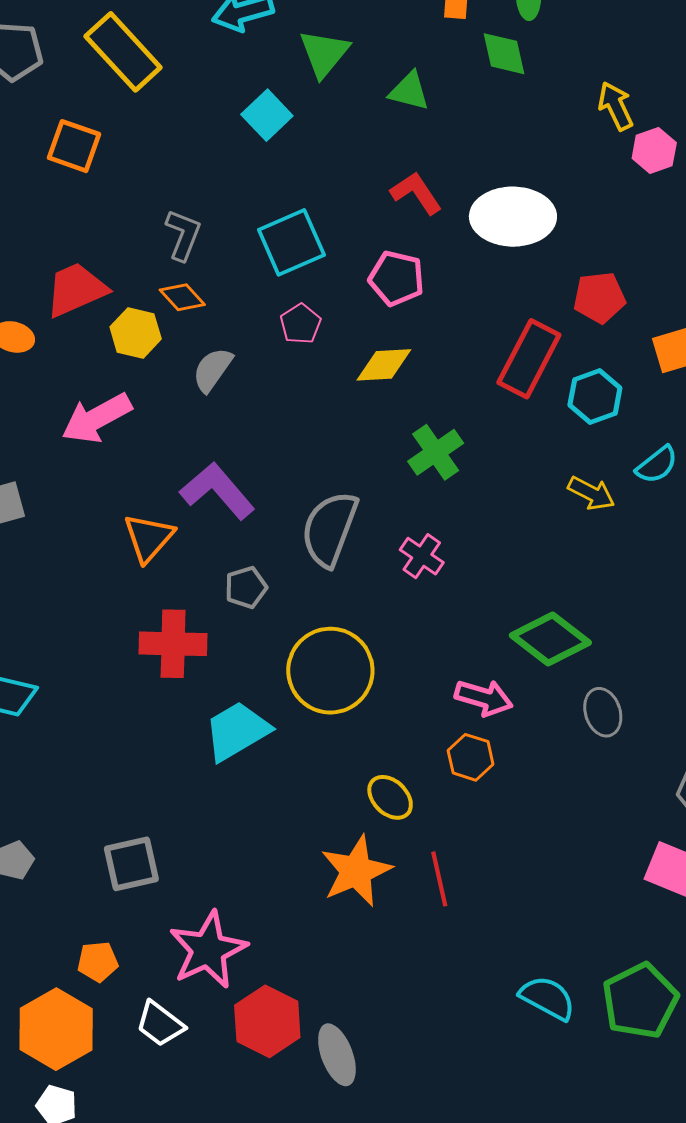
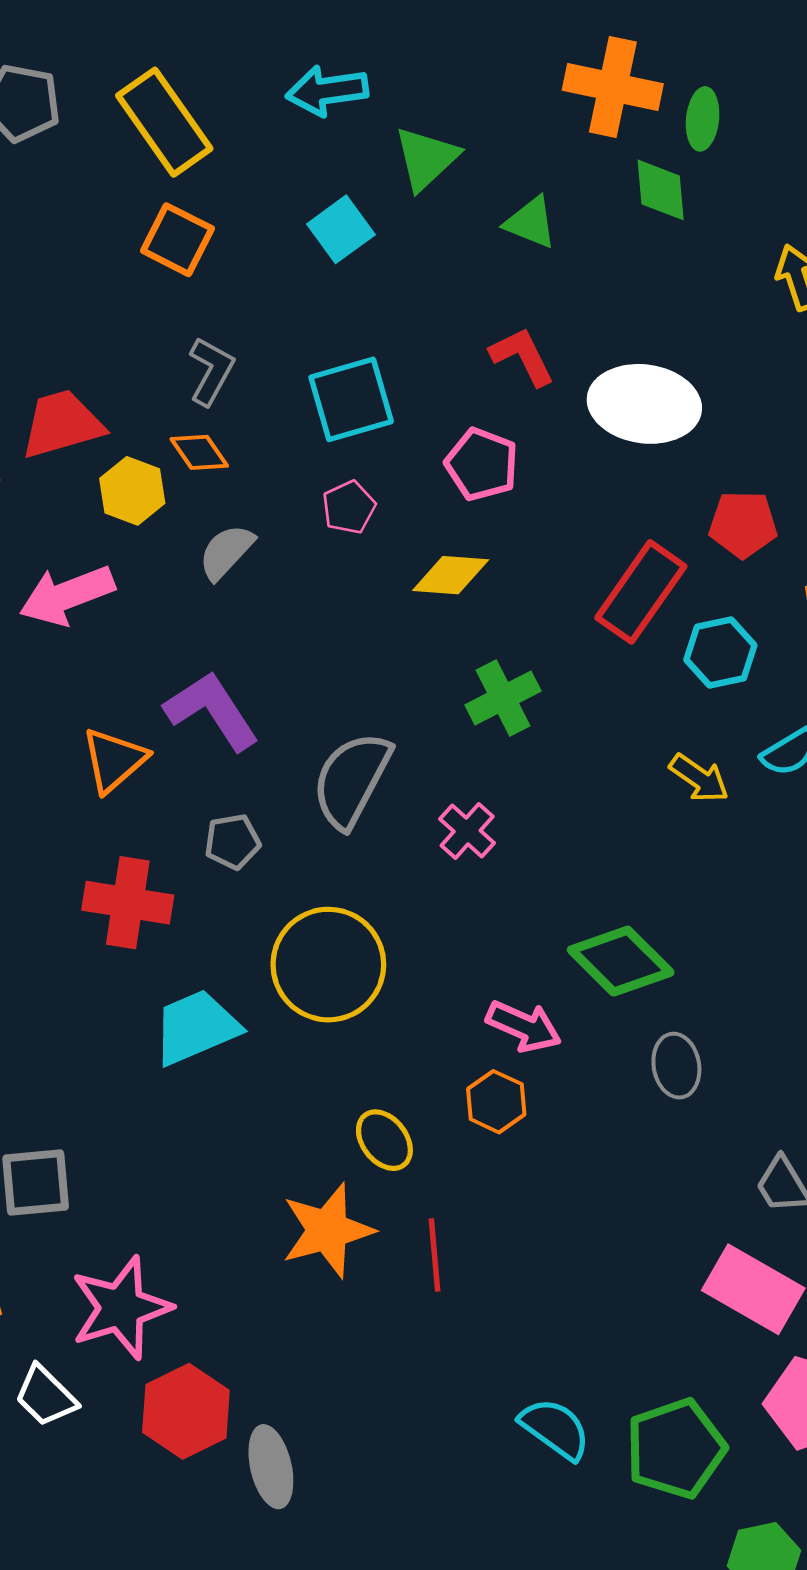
orange square: (74, 146) -> (177, 240), moved

